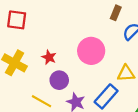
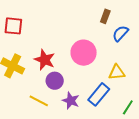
red star: (49, 57) -> (45, 60), size x1.5

